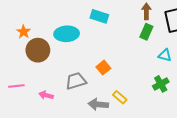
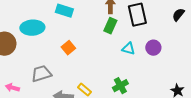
orange square: (103, 68) -> (68, 48), moved
green cross: (161, 84) -> (120, 86), moved

